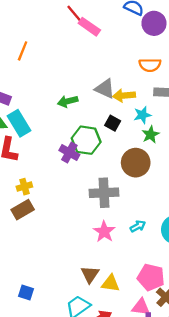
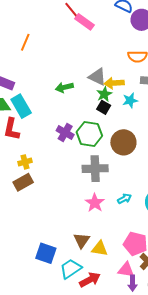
green star: (150, 135) -> (104, 94), moved
green hexagon: (86, 140) -> (89, 134), moved
blue square: (26, 293) -> (46, 253), moved, size x1.5

